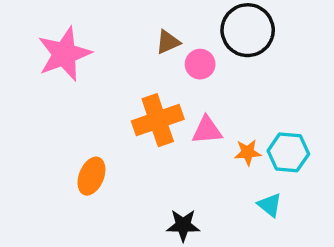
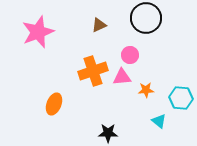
pink circle: (200, 64) -> (130, 55), moved
cyan hexagon: (288, 152) -> (181, 98), moved

